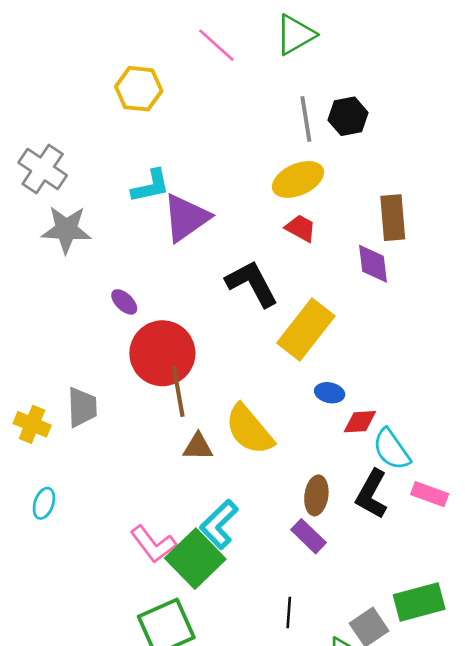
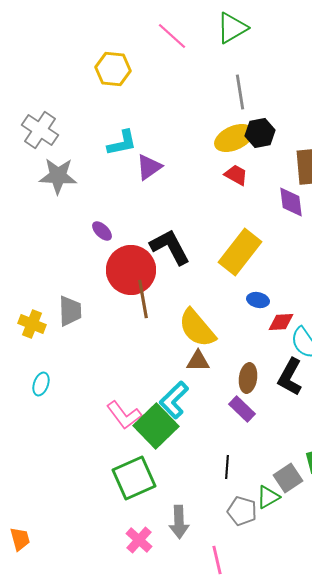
black hexagon: (348, 116) -> (260, 133), moved
purple triangle: (186, 218) -> (149, 167), size x0.7
black L-shape: (252, 283) -> (170, 247), moved
brown triangle: (198, 447) -> (198, 361), moved

